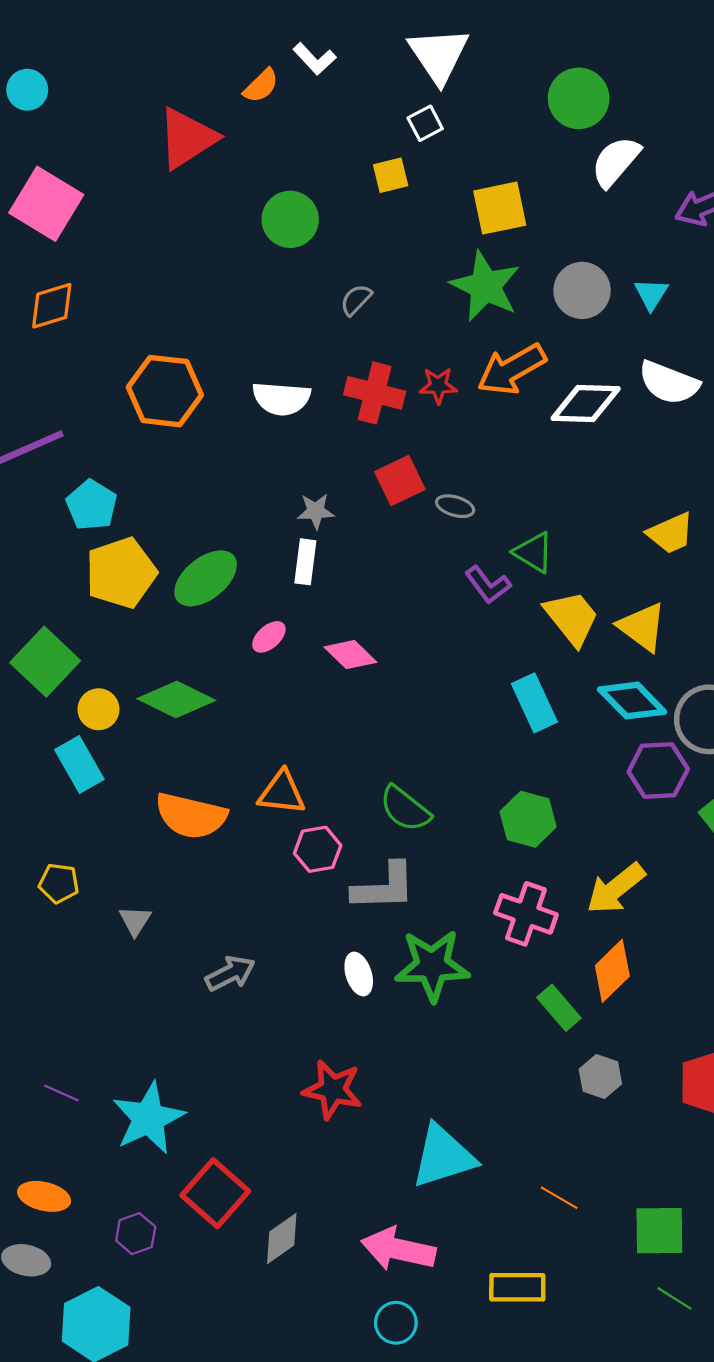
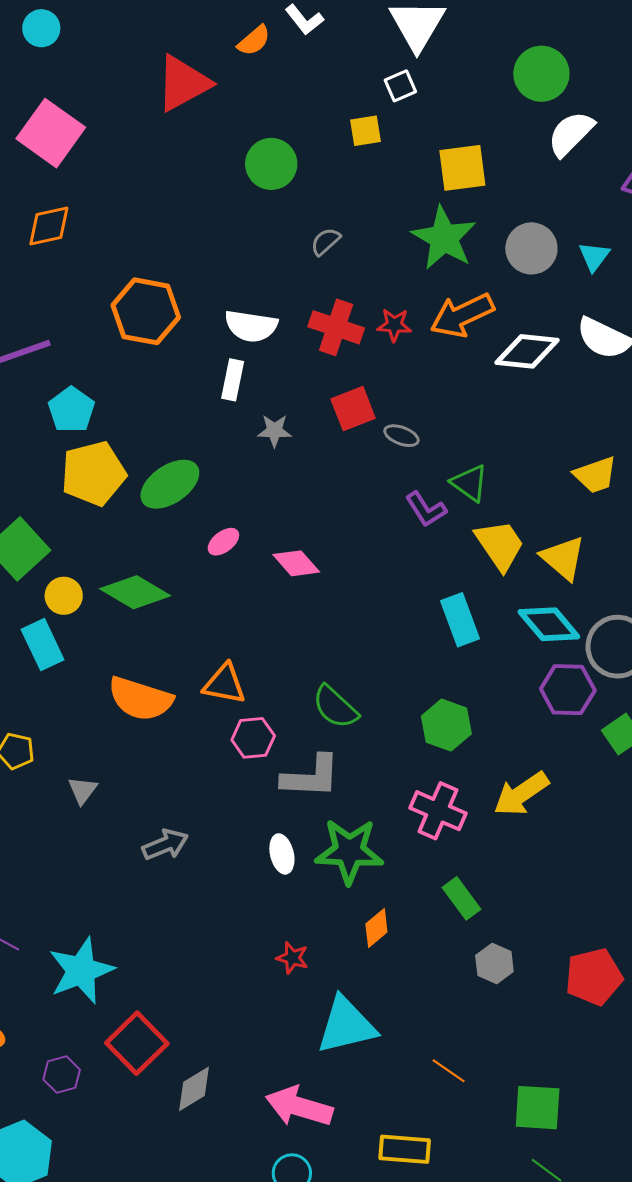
white rectangle: (305, 562) -> (233, 380), moved
orange diamond: (612, 971) -> (376, 928), moved, size x0.7
red star: (333, 1090) -> (292, 958), moved, size x0.6

